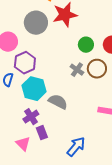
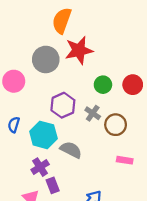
purple hexagon: (25, 63) -> (63, 105), moved
brown circle: (97, 69) -> (116, 125), moved

